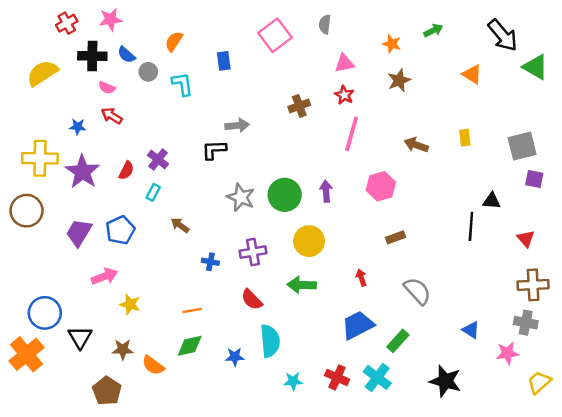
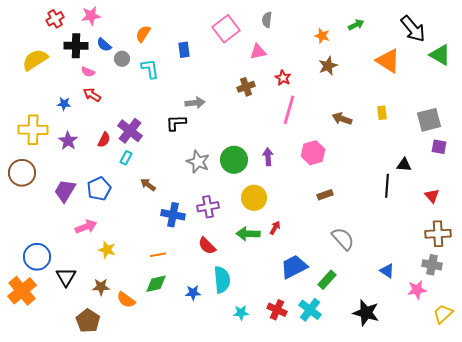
pink triangle: (344, 63) -> (258, 52), moved
orange triangle: (472, 74) -> (388, 61), size x1.5
purple cross: (158, 160) -> (130, 131), size x1.4
purple star: (83, 172) -> (68, 141), size x0.7
blue cross: (210, 262) -> (173, 215), size x1.6
red arrow: (361, 278) -> (275, 228), moved, turned 48

